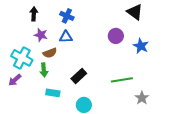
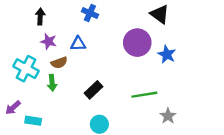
blue cross: (67, 16) -> (90, 13), moved
purple circle: (116, 36) -> (137, 43), size x1.5
purple arrow: (15, 80) -> (13, 108), moved
cyan rectangle: (53, 93) -> (33, 121), moved

